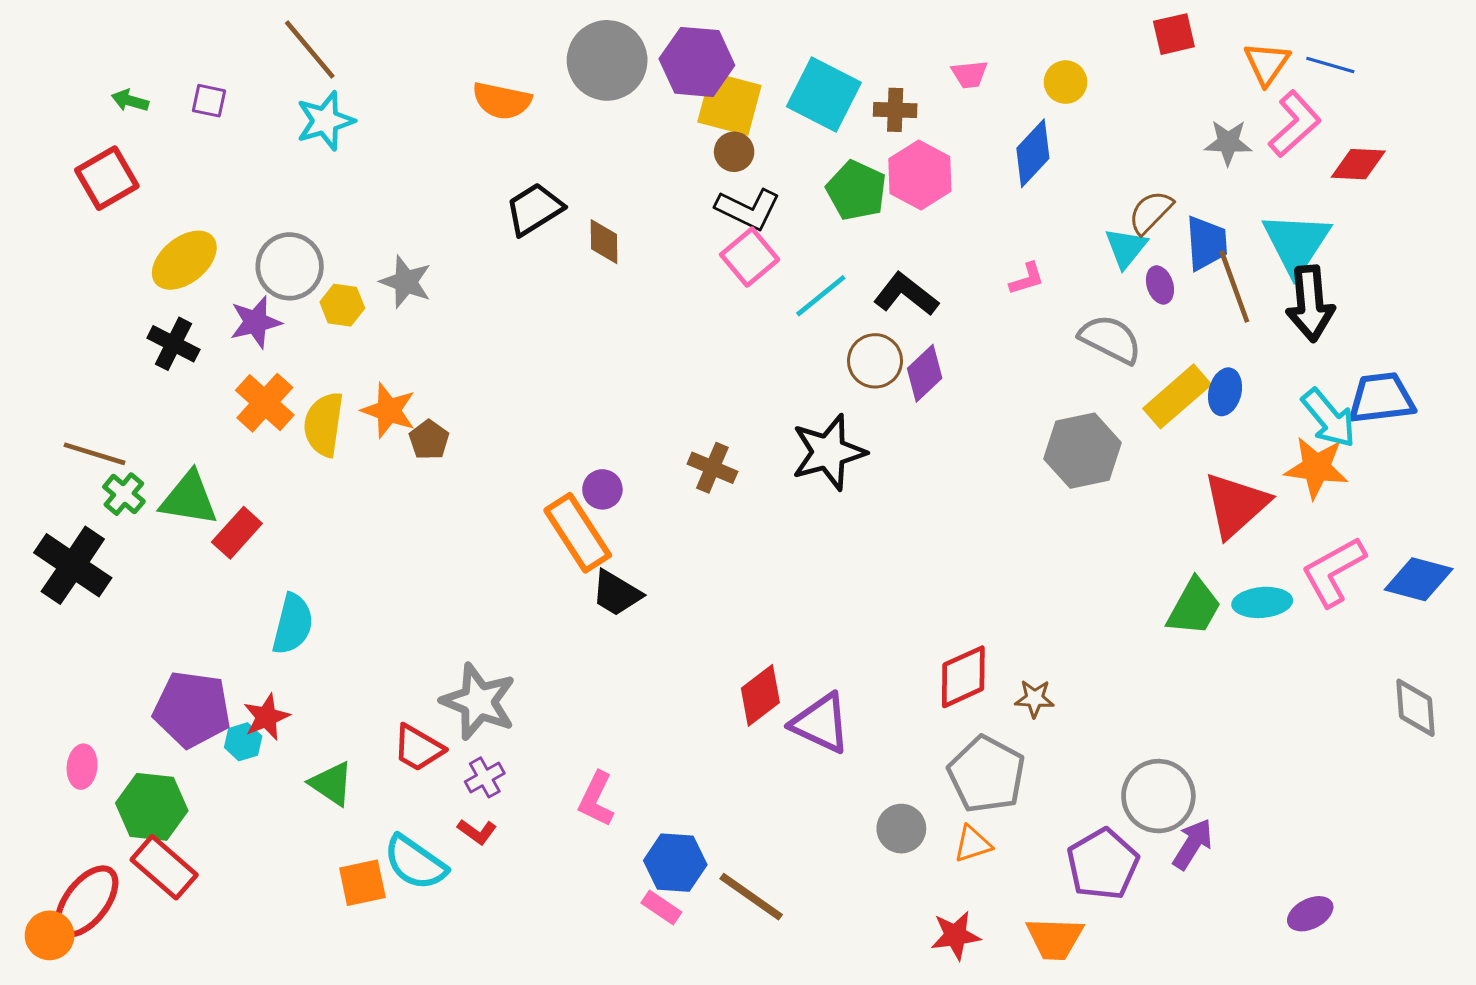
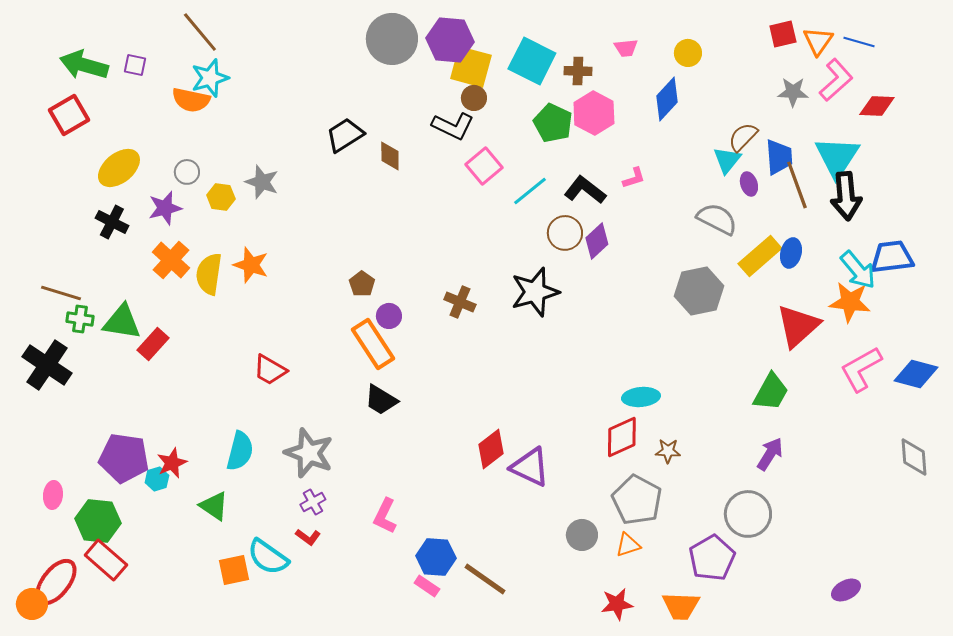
red square: (1174, 34) -> (783, 34), moved
green arrow: (130, 101) -> (84, 65), size x2.0
orange semicircle: (502, 101) -> (191, 100), moved
black L-shape: (748, 209) -> (453, 126), moved
gray circle: (290, 266) -> (187, 172), size x0.6
pink L-shape: (1027, 279) -> (634, 178), moved
brown pentagon: (429, 440) -> (362, 284), moved
green cross: (124, 494) -> (80, 319), turned -32
black trapezoid: (616, 593) -> (381, 400), moved
cyan ellipse: (1262, 602) -> (641, 397), moved
cyan semicircle: (293, 624) -> (240, 451), moved
red trapezoid: (418, 748) -> (270, 370), moved
purple arrow: (1192, 844) -> (770, 454), moved

